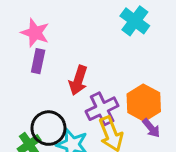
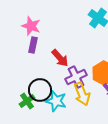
red arrow: (78, 80) -> (60, 58), turned -60

